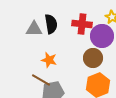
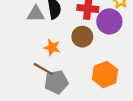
brown circle: (93, 58) -> (82, 37), moved

